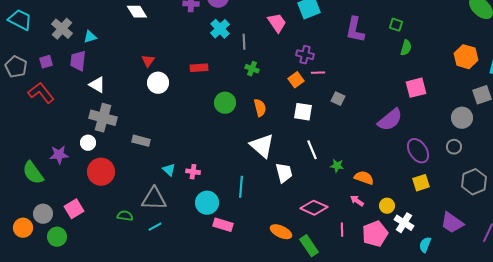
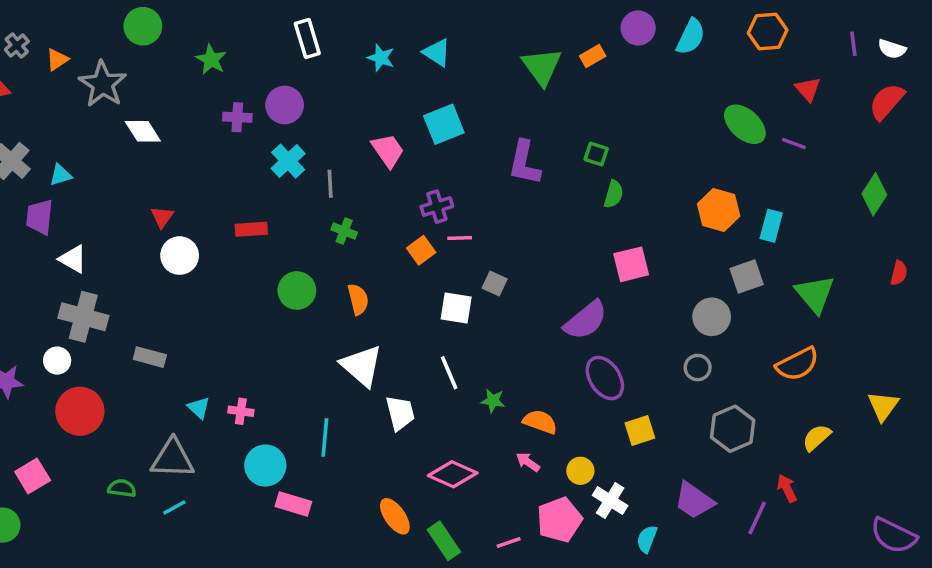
purple cross: (305, 55) -> (437, 207), turned -30
white square: (303, 112) -> (456, 308), moved
purple ellipse: (418, 151) -> (605, 378), moved
pink line: (342, 230) -> (509, 543), moved, turned 72
orange ellipse: (281, 232) -> (395, 516), turned 30

